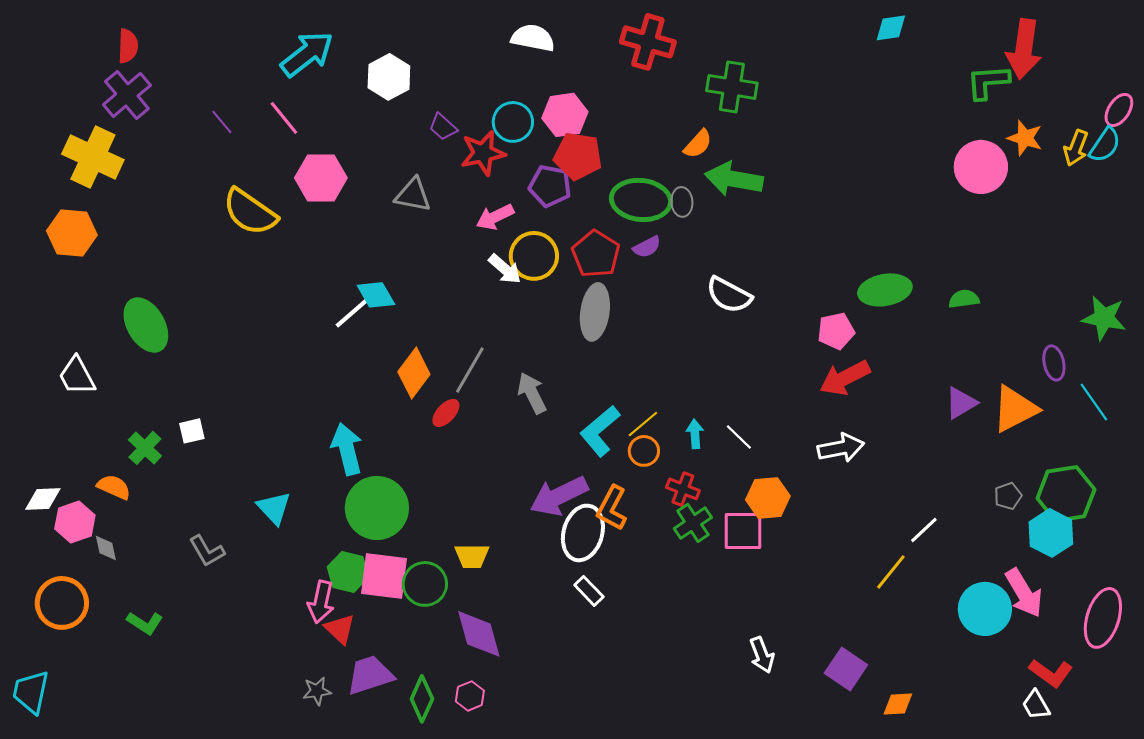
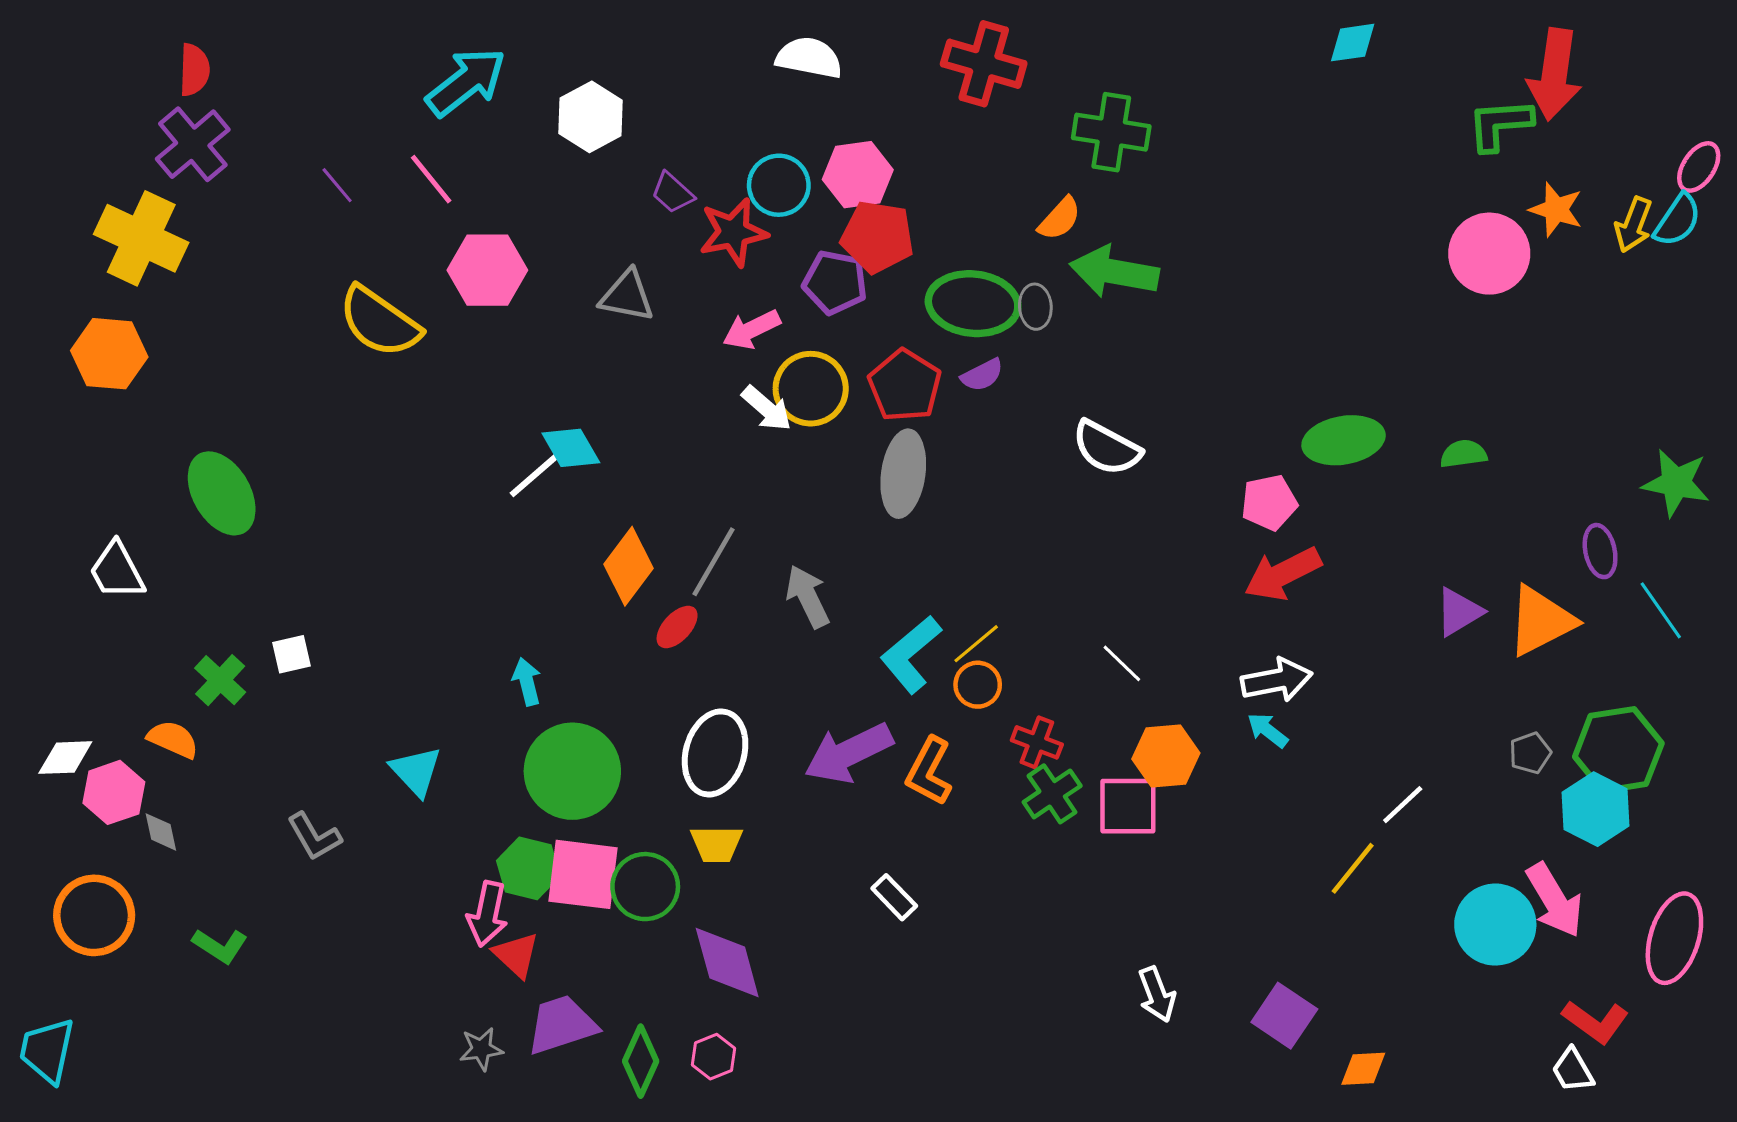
cyan arrow: (695, 434) -> (1268, 730), moved, turned -48
cyan arrow: (347, 449) -> (527, 682), size x0.6
white ellipse: (583, 533) -> (715, 753), moved

